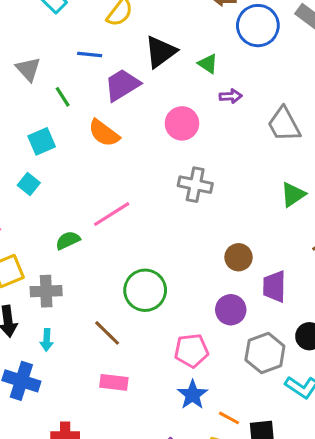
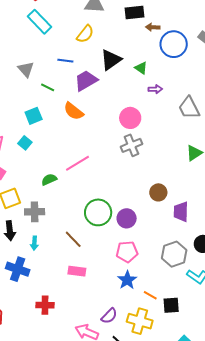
green line: (63, 97) -> (48, 87), turned -32
pink circle: (182, 123) -> (130, 118), moved
gray cross: (195, 185) -> (131, 145), turned -35
purple circle: (231, 310) -> (127, 218), moved

